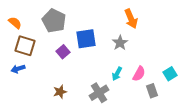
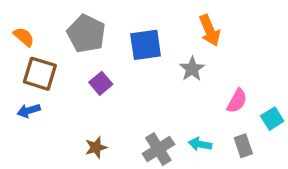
blue square: (86, 39) -> (146, 45), moved
cyan arrow: (117, 74) -> (200, 144), moved, turned 72
pink semicircle: (139, 74) -> (237, 101), moved

